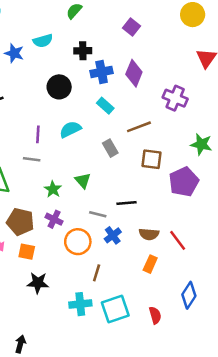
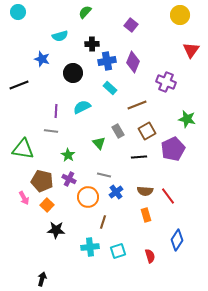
blue star: (14, 53) -> (42, 59), moved
gray rectangle: (110, 148) -> (118, 131), moved
brown square: (151, 159) -> (147, 131), turned -36
green triangle: (83, 181) -> (99, 143), moved
black line: (126, 203) -> (139, 157), moved
orange square: (27, 252) -> (47, 205), turned 32
orange rectangle: (150, 264) -> (146, 215), turned -40
cyan square: (115, 309) -> (118, 251), size x0.7

